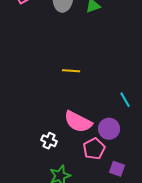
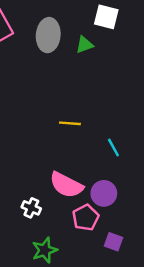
yellow line: (71, 71) -> (70, 123), moved
cyan line: (125, 100) -> (113, 147), moved

